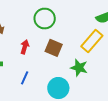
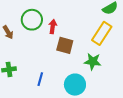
green circle: (45, 19) -> (32, 20), moved
red arrow: (25, 47) -> (53, 27), moved

